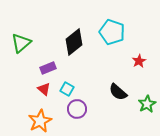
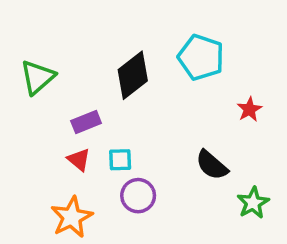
cyan square: (67, 89) -> (120, 160), turned -32
green star: (147, 104) -> (253, 203), moved

